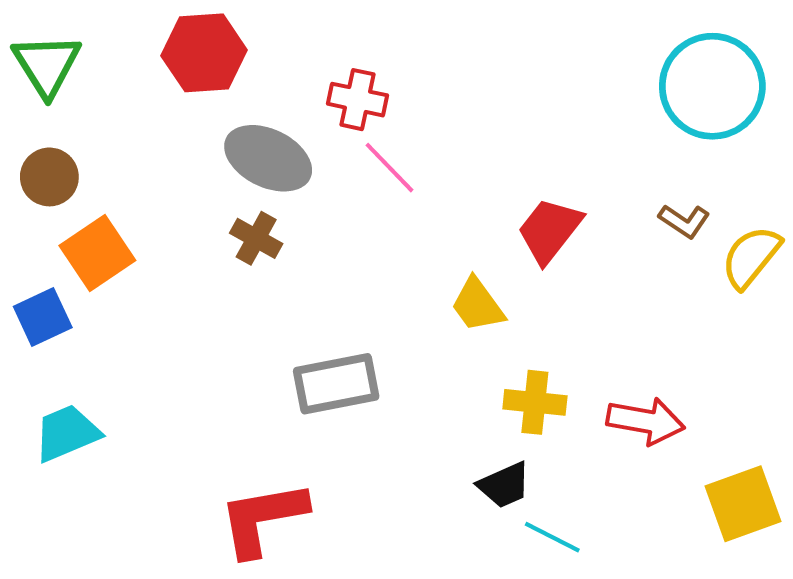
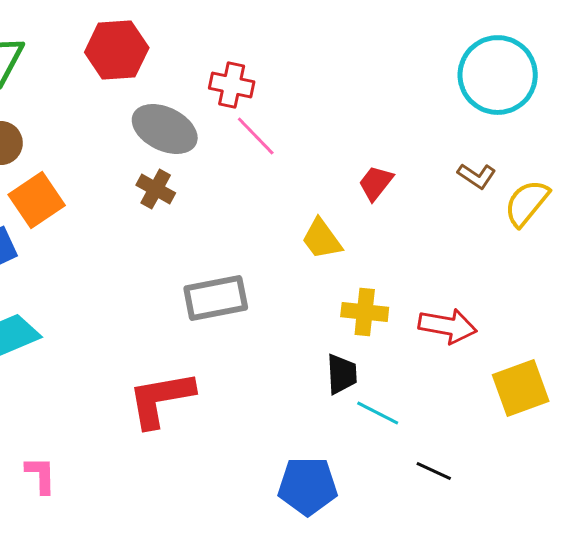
red trapezoid: (550, 230) -> (376, 183), size x0.7
black trapezoid: (504, 485) -> (342, 374), turned -69

